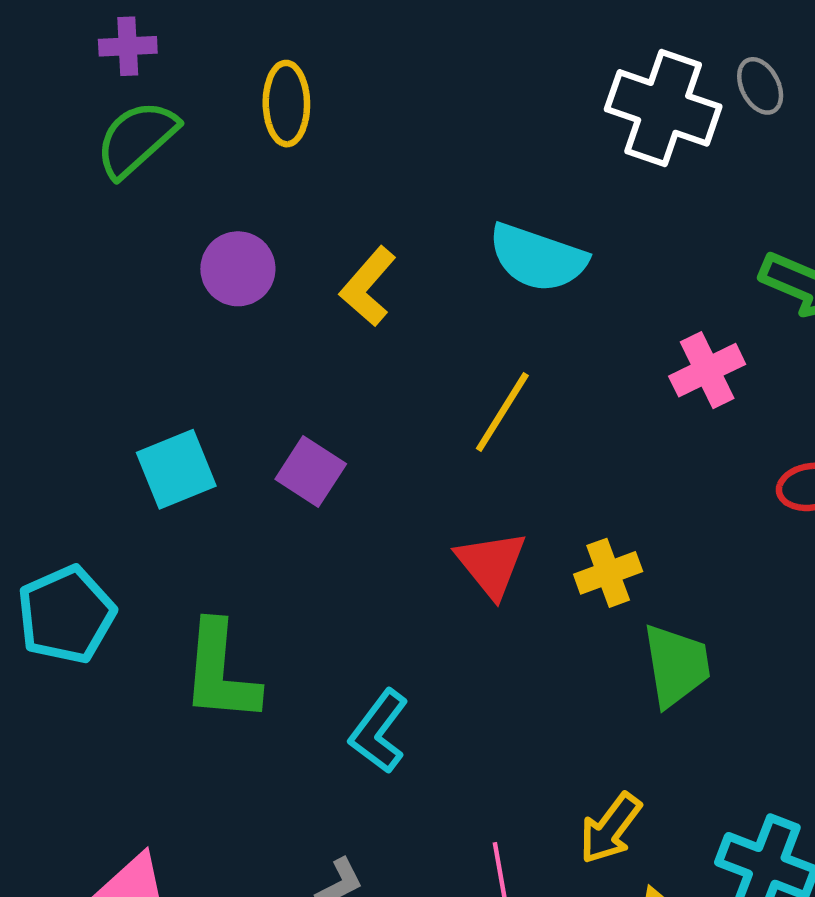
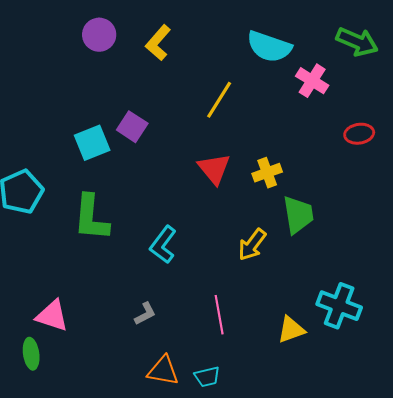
cyan semicircle: (538, 258) -> (269, 47), moved
pink cross: (707, 370) -> (312, 81), turned -32
cyan square: (176, 469) -> (92, 143), moved
yellow arrow: (610, 828) -> (252, 245), moved

